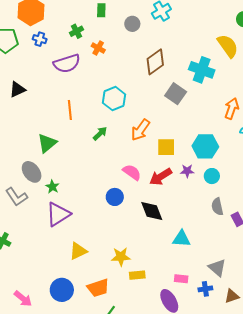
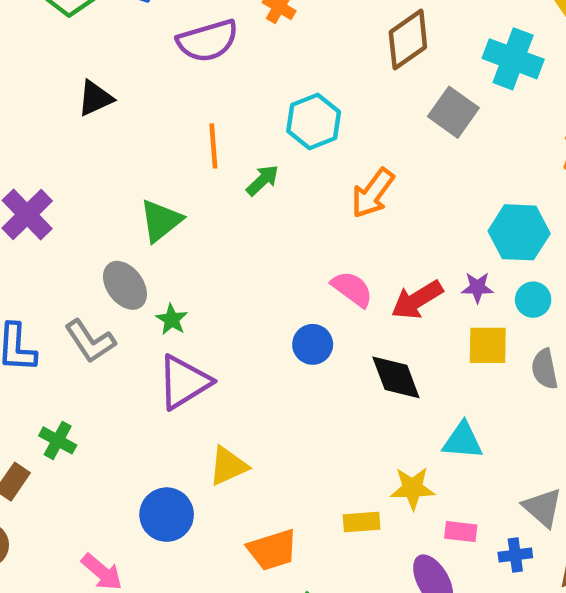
green arrow: (100, 134) -> (262, 180), moved
yellow square: (166, 147) -> (488, 345), moved
yellow star: (121, 257) -> (413, 488), moved
blue circle: (62, 290) -> (167, 515), moved

